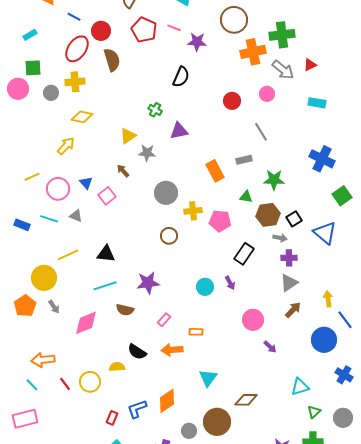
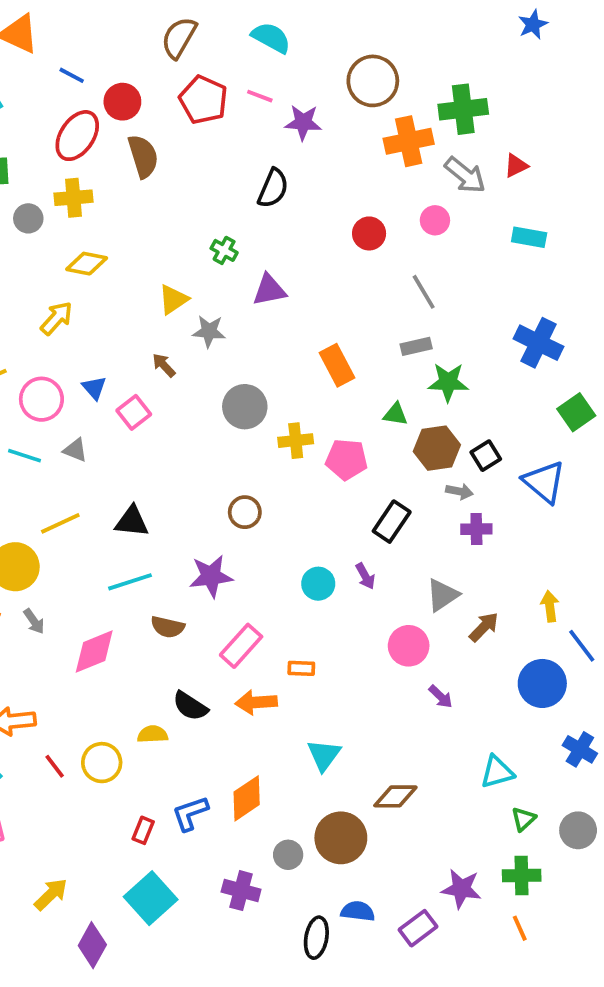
gray rectangle: (244, 160) -> (416, 346), moved
brown circle: (169, 236) -> (245, 512), moved
gray triangle: (289, 283) -> (442, 595), moved
pink rectangle: (164, 320) -> (241, 646), size x1.6

